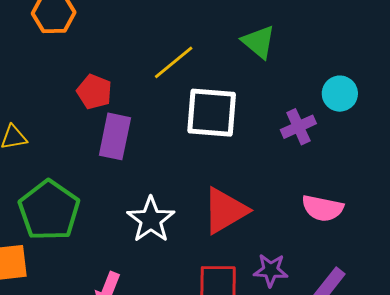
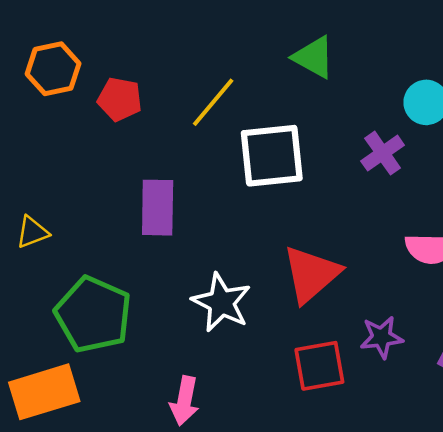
red pentagon: (94, 92) -> (120, 99), moved

